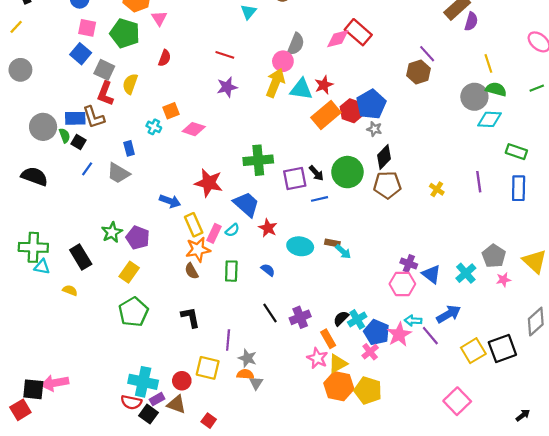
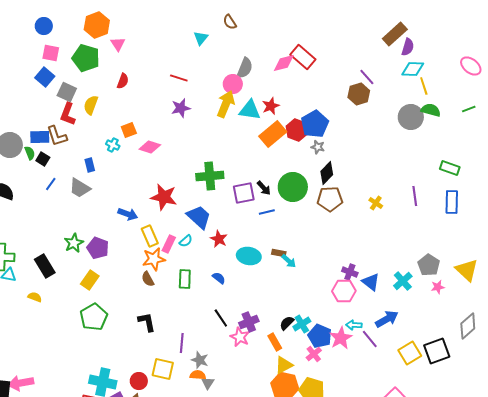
cyan diamond: (489, 119) -> (413, 69), moved
pink star: (317, 358) -> (240, 337), moved

